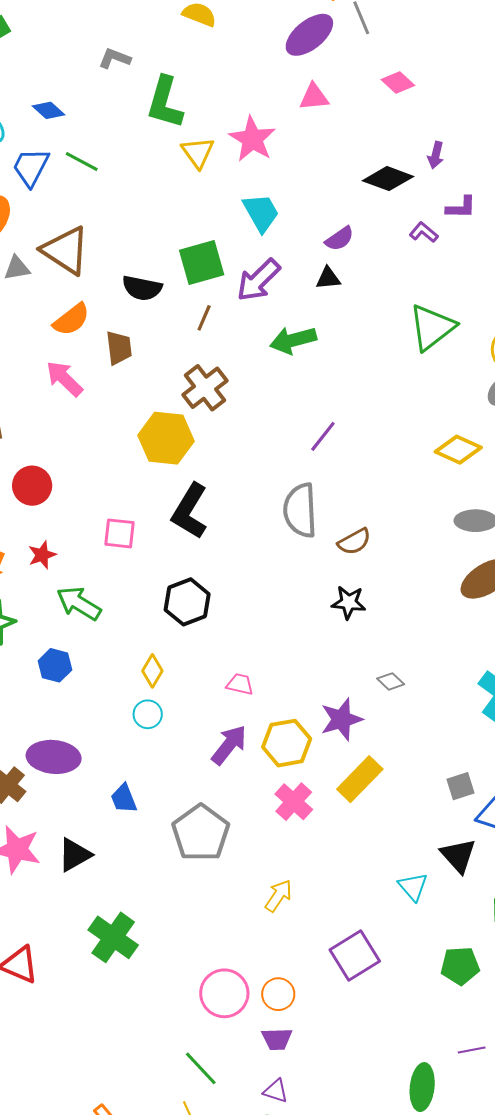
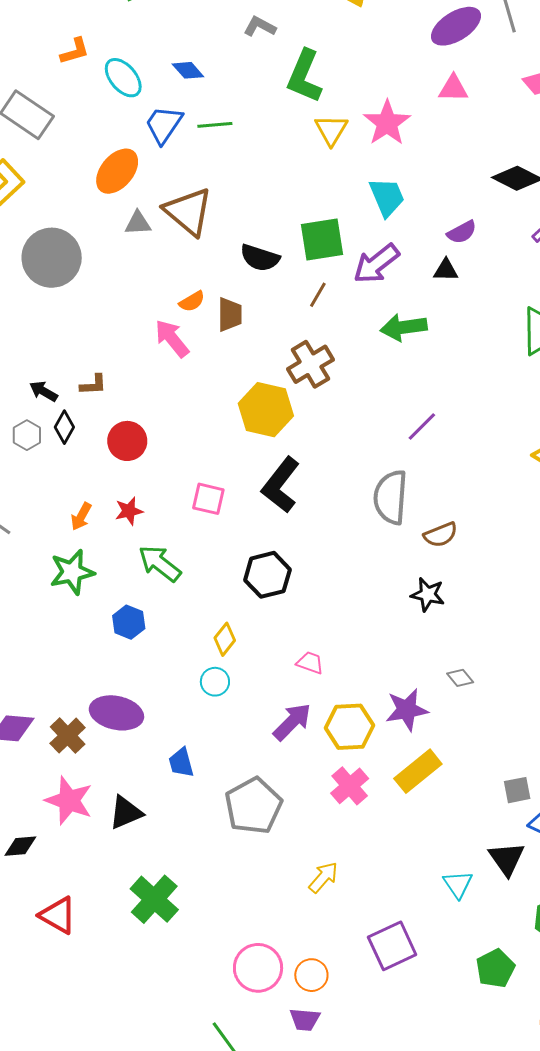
green line: (82, 161) -> (215, 125), turned -40
orange semicircle: (71, 320) -> (192, 301), moved, size x0.7
green pentagon: (460, 966) -> (495, 968), turned -30

